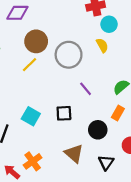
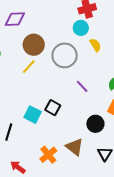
cyan circle: (109, 24) -> (81, 28), moved
black square: (64, 113) -> (53, 108), moved, turned 35
orange cross: (33, 161) -> (48, 155), moved

